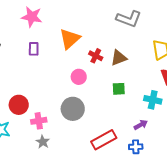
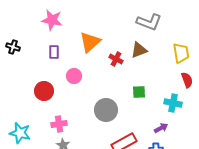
brown triangle: (119, 58) -> (139, 50), moved
pink circle: (79, 77) -> (74, 76), moved
red circle: (19, 105) -> (44, 91), moved
gray circle: (73, 109) -> (106, 110), moved

